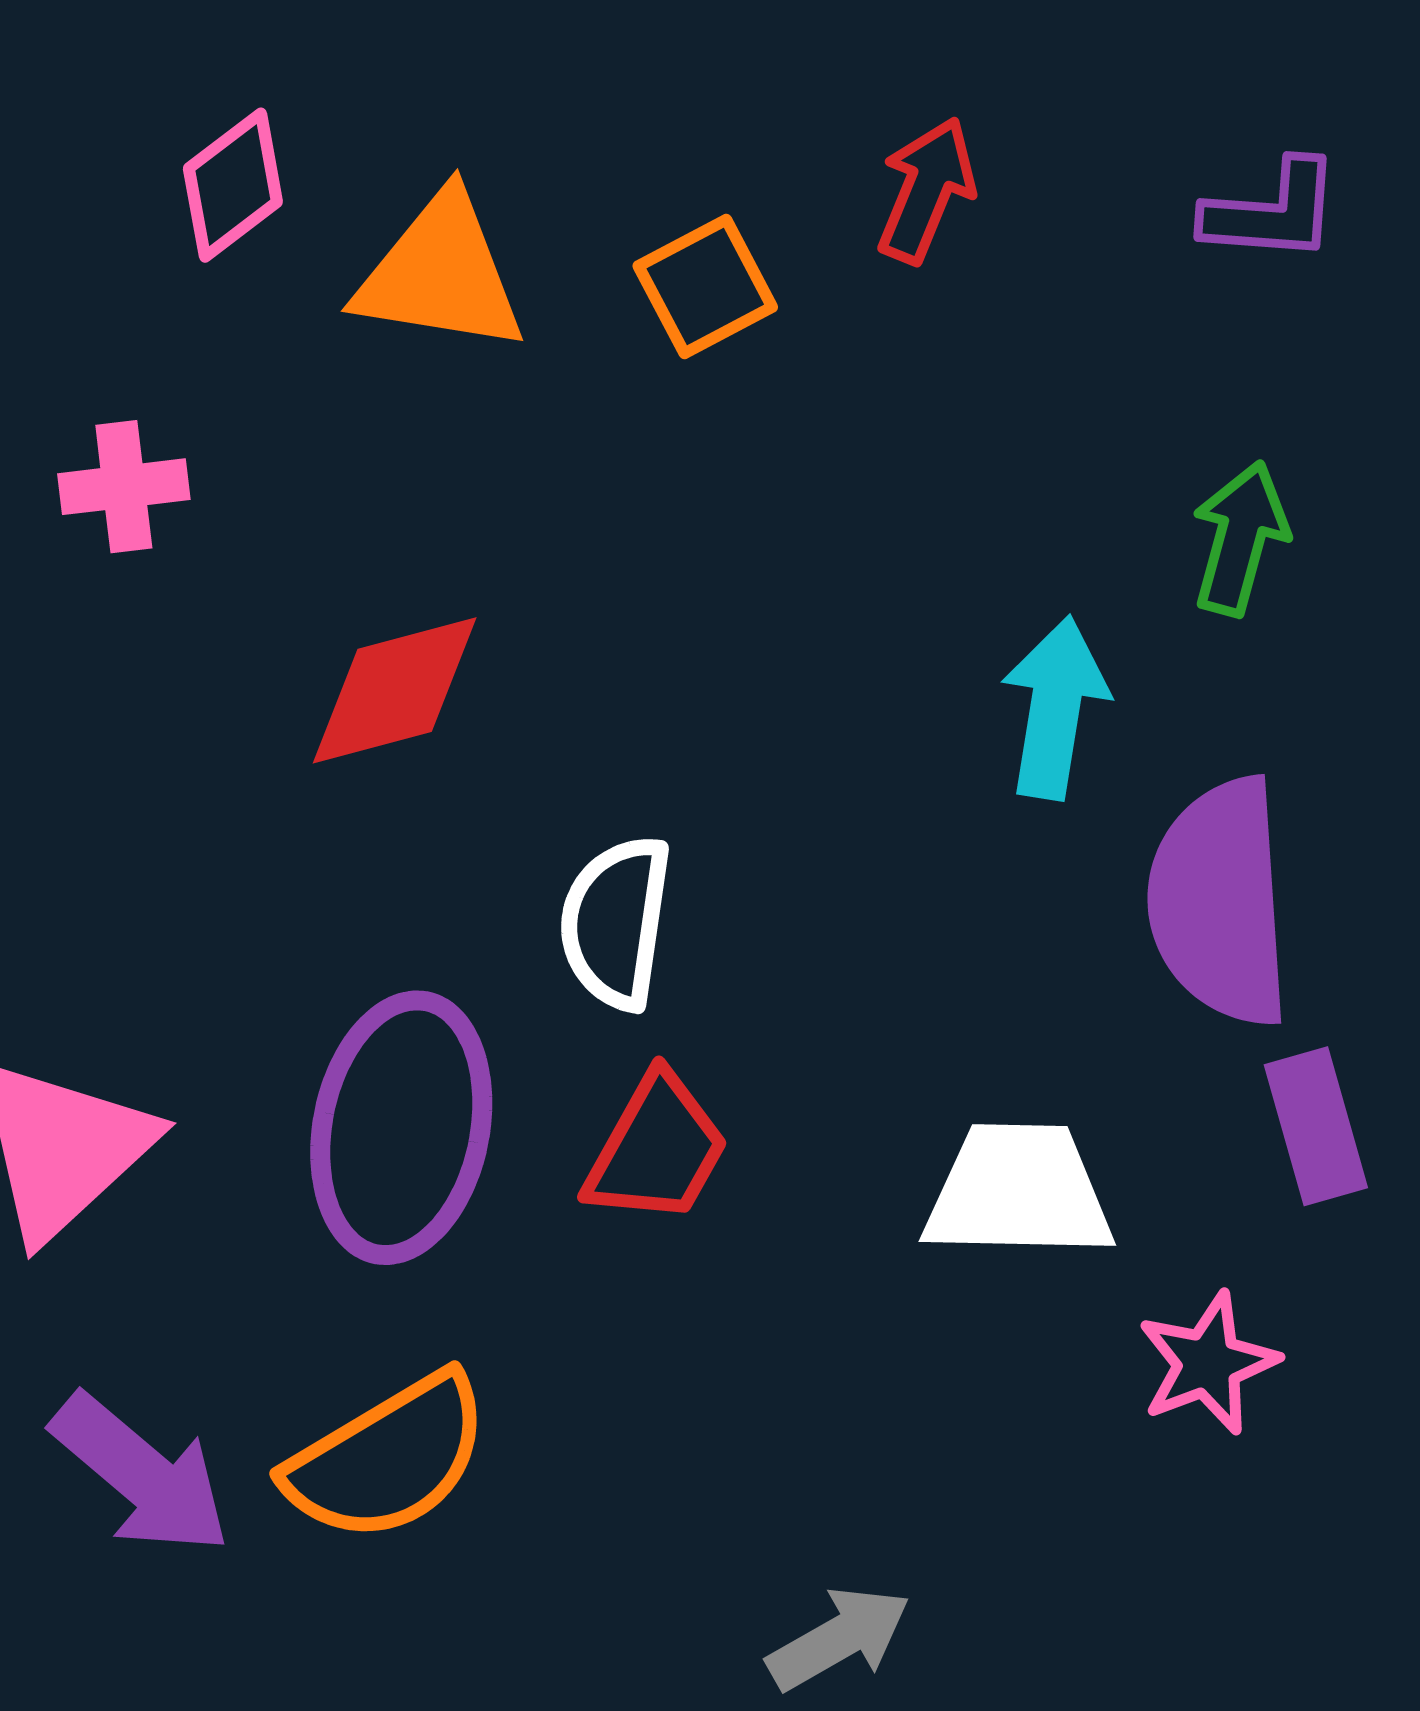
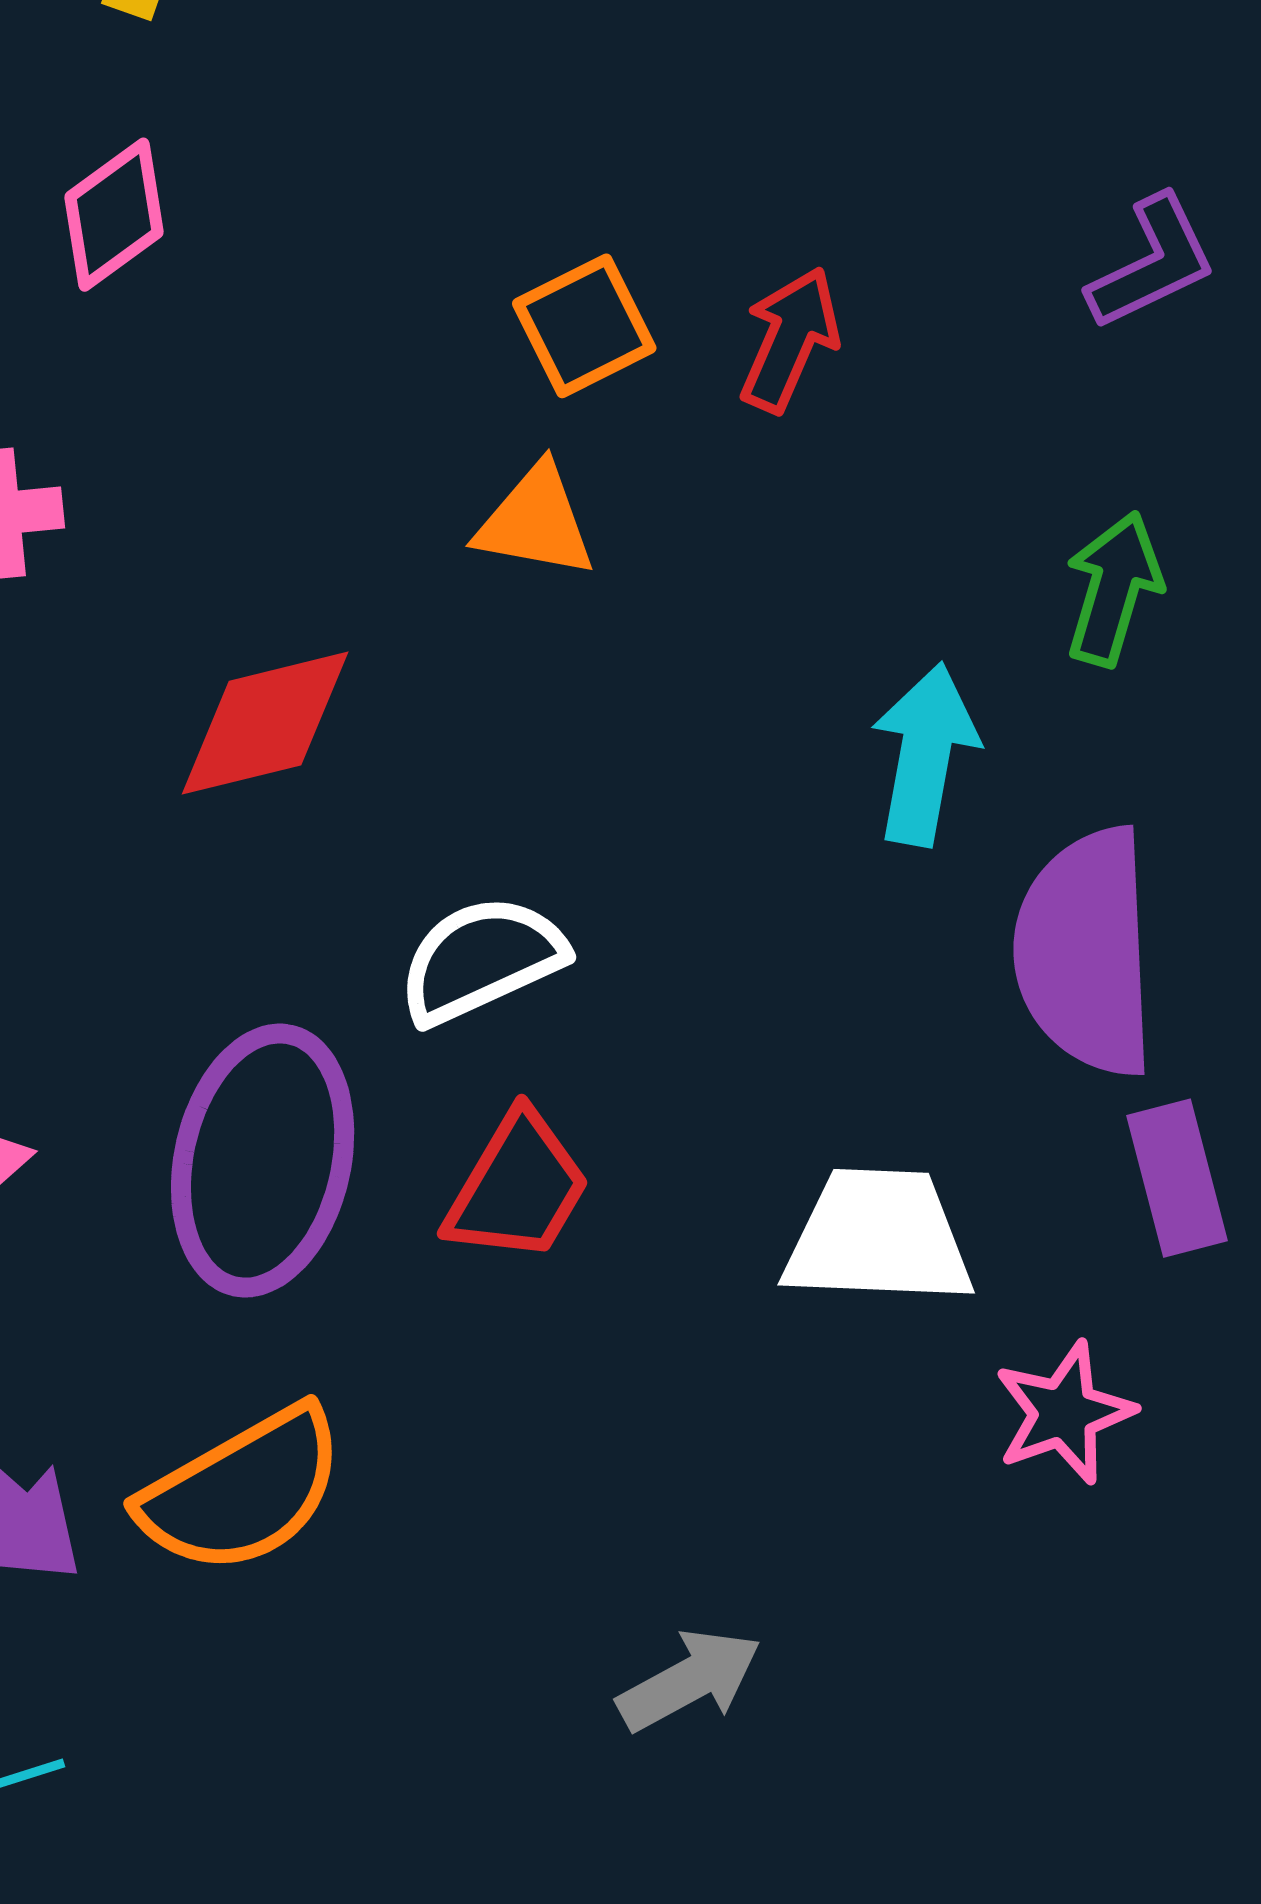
red arrow: (926, 190) -> (790, 340), moved
purple L-shape: (1272, 212) -> (1152, 263), turned -31
orange triangle: (440, 274) -> (536, 522), moved, size x0.7
white semicircle: (616, 922) -> (481, 960), turned 56

